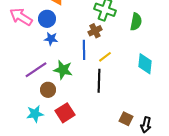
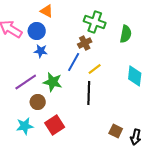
blue line: (84, 50) -> (74, 62), turned 30

